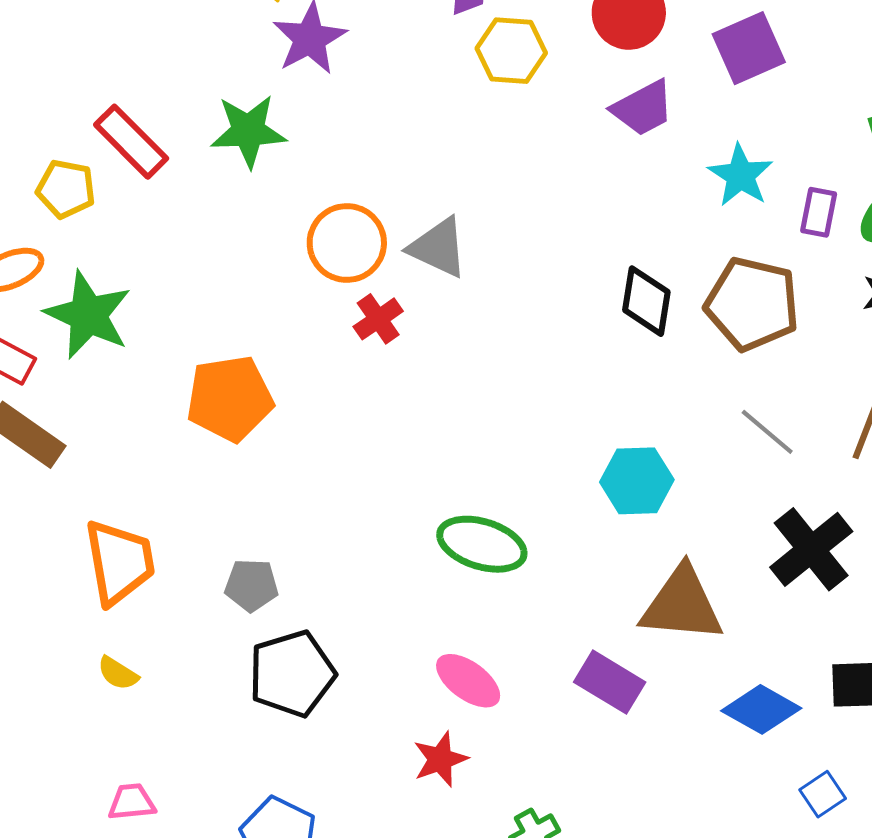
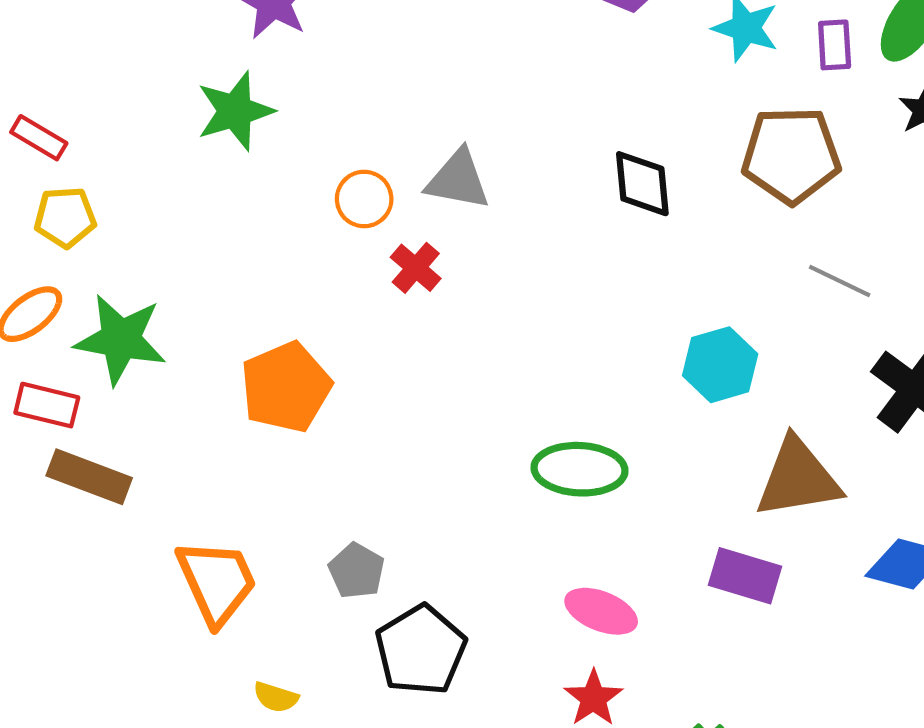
red rectangle: (131, 142) -> (39, 138), moved, size x0.7
orange circle: (347, 243) -> (364, 199), size x0.7
black diamond: (646, 301) -> (642, 184), moved
gray pentagon: (251, 585) -> (357, 571), turned -30
yellow semicircle: (118, 673) -> (276, 697), moved

